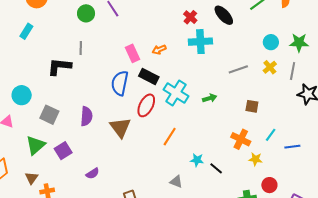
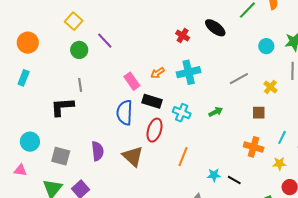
cyan cross: (200, 42) -> (189, 72), moved
yellow cross: (270, 67) -> (270, 87), moved
cyan cross: (176, 93) -> (182, 113), size x0.7
yellow star: (256, 159) -> (279, 164), moved

